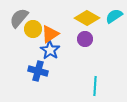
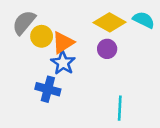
cyan semicircle: (114, 16) -> (144, 20), turned 60

